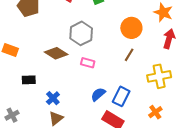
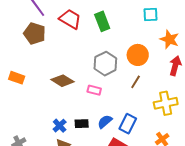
gray hexagon: (81, 33) -> (105, 64), moved
black rectangle: (29, 80) -> (82, 124), moved

